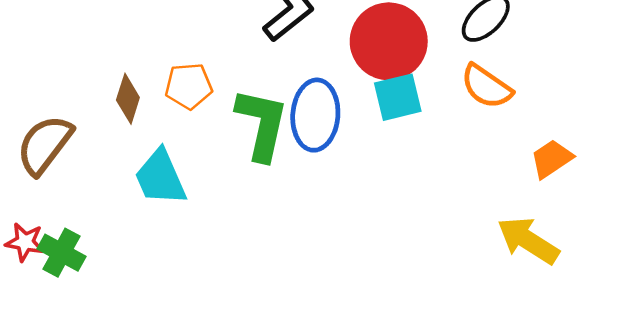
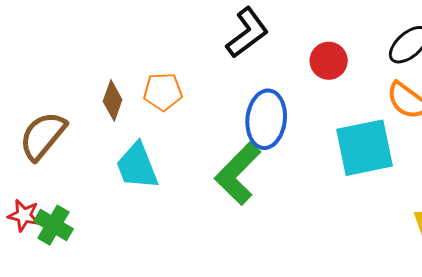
red circle: (389, 41) -> (329, 61), size x0.6
cyan square: (398, 97) -> (365, 148), moved, size x1.5
green L-shape: (262, 124) -> (238, 174), moved, turned -150

